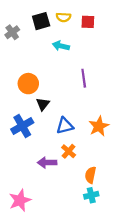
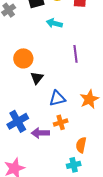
blue cross: (22, 126) -> (18, 121), moved
orange cross: (69, 151) -> (61, 122), turned 32
cyan cross: (91, 195) -> (74, 165), moved

